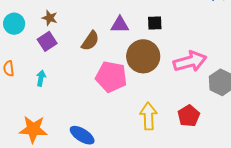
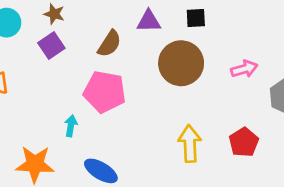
pink arrow: (190, 61) -> (244, 69), size x0.6
pink pentagon: (111, 77) -> (105, 92), moved
cyan arrow: (41, 78) -> (71, 126), moved

